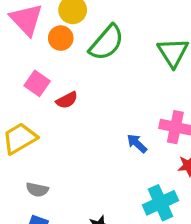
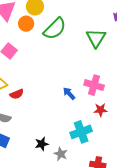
red semicircle: (67, 100) -> (17, 94), moved

